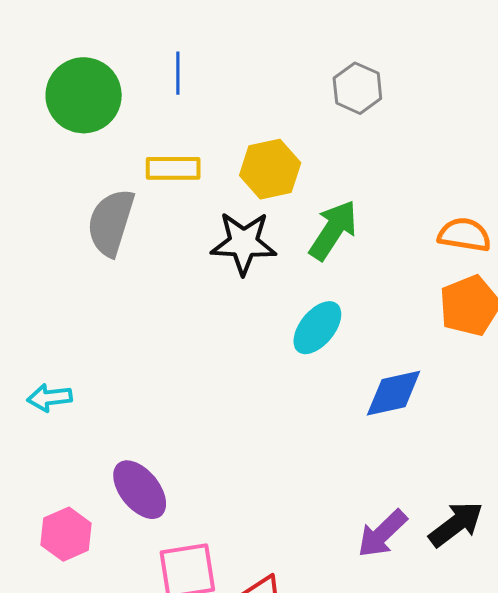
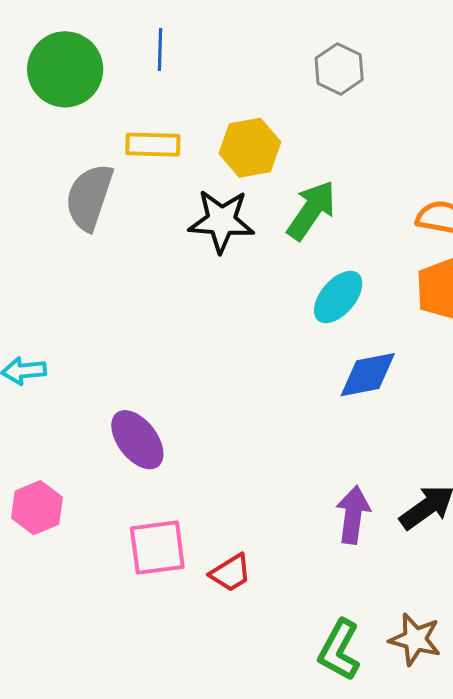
cyan ellipse: (317, 328) -> (338, 297), moved
purple ellipse: (140, 490) -> (137, 440), moved
purple arrow: (382, 534) -> (353, 515), turned 140

